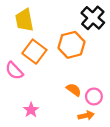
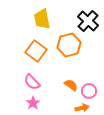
yellow trapezoid: (24, 20) -> (42, 19), moved
pink semicircle: (14, 71) -> (32, 82), moved

